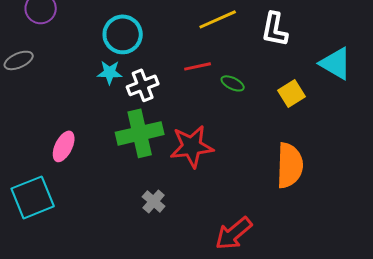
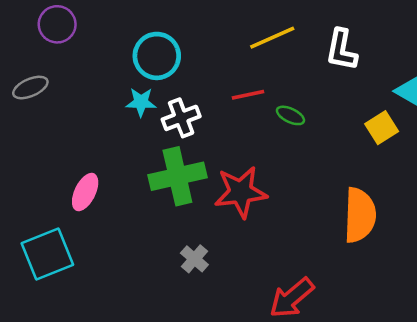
yellow square: (292, 93) -> (382, 128), moved

